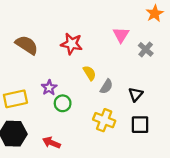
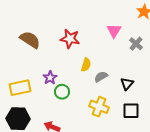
yellow semicircle: (90, 73) -> (86, 65), turned 48
gray semicircle: (106, 86) -> (101, 77), turned -152

